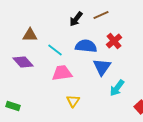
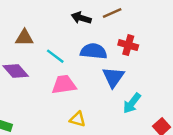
black arrow: (76, 19) -> (81, 18), turned 70
red cross: (114, 41) -> (128, 45), turned -35
yellow triangle: (73, 101) -> (78, 119), turned -48

